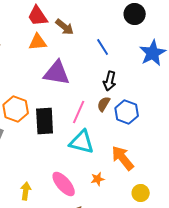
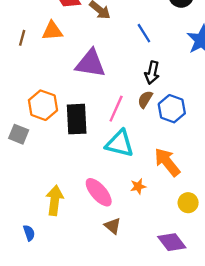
orange triangle: (38, 42) -> (52, 31), moved
yellow arrow: (26, 191) -> (55, 200), size x1.4

